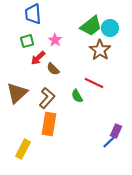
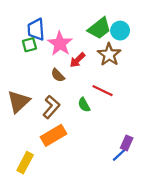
blue trapezoid: (33, 14) -> (36, 29), moved
pink star: (55, 40) -> (60, 44), size x1.6
red arrow: (38, 58) -> (77, 60), moved
orange rectangle: (49, 124) -> (53, 135), turned 50

